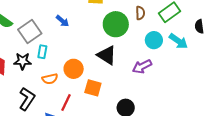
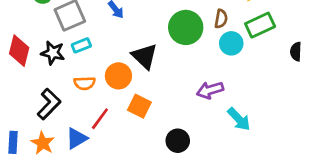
cyan circle: (154, 40) -> (231, 43), moved
cyan arrow: (178, 41) -> (239, 119), moved
cyan rectangle: (42, 52) -> (81, 45), turned 48
black triangle: (107, 55) -> (145, 56), moved

